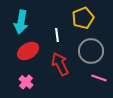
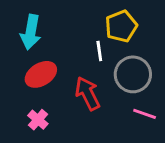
white line: (57, 35) -> (99, 51), moved

